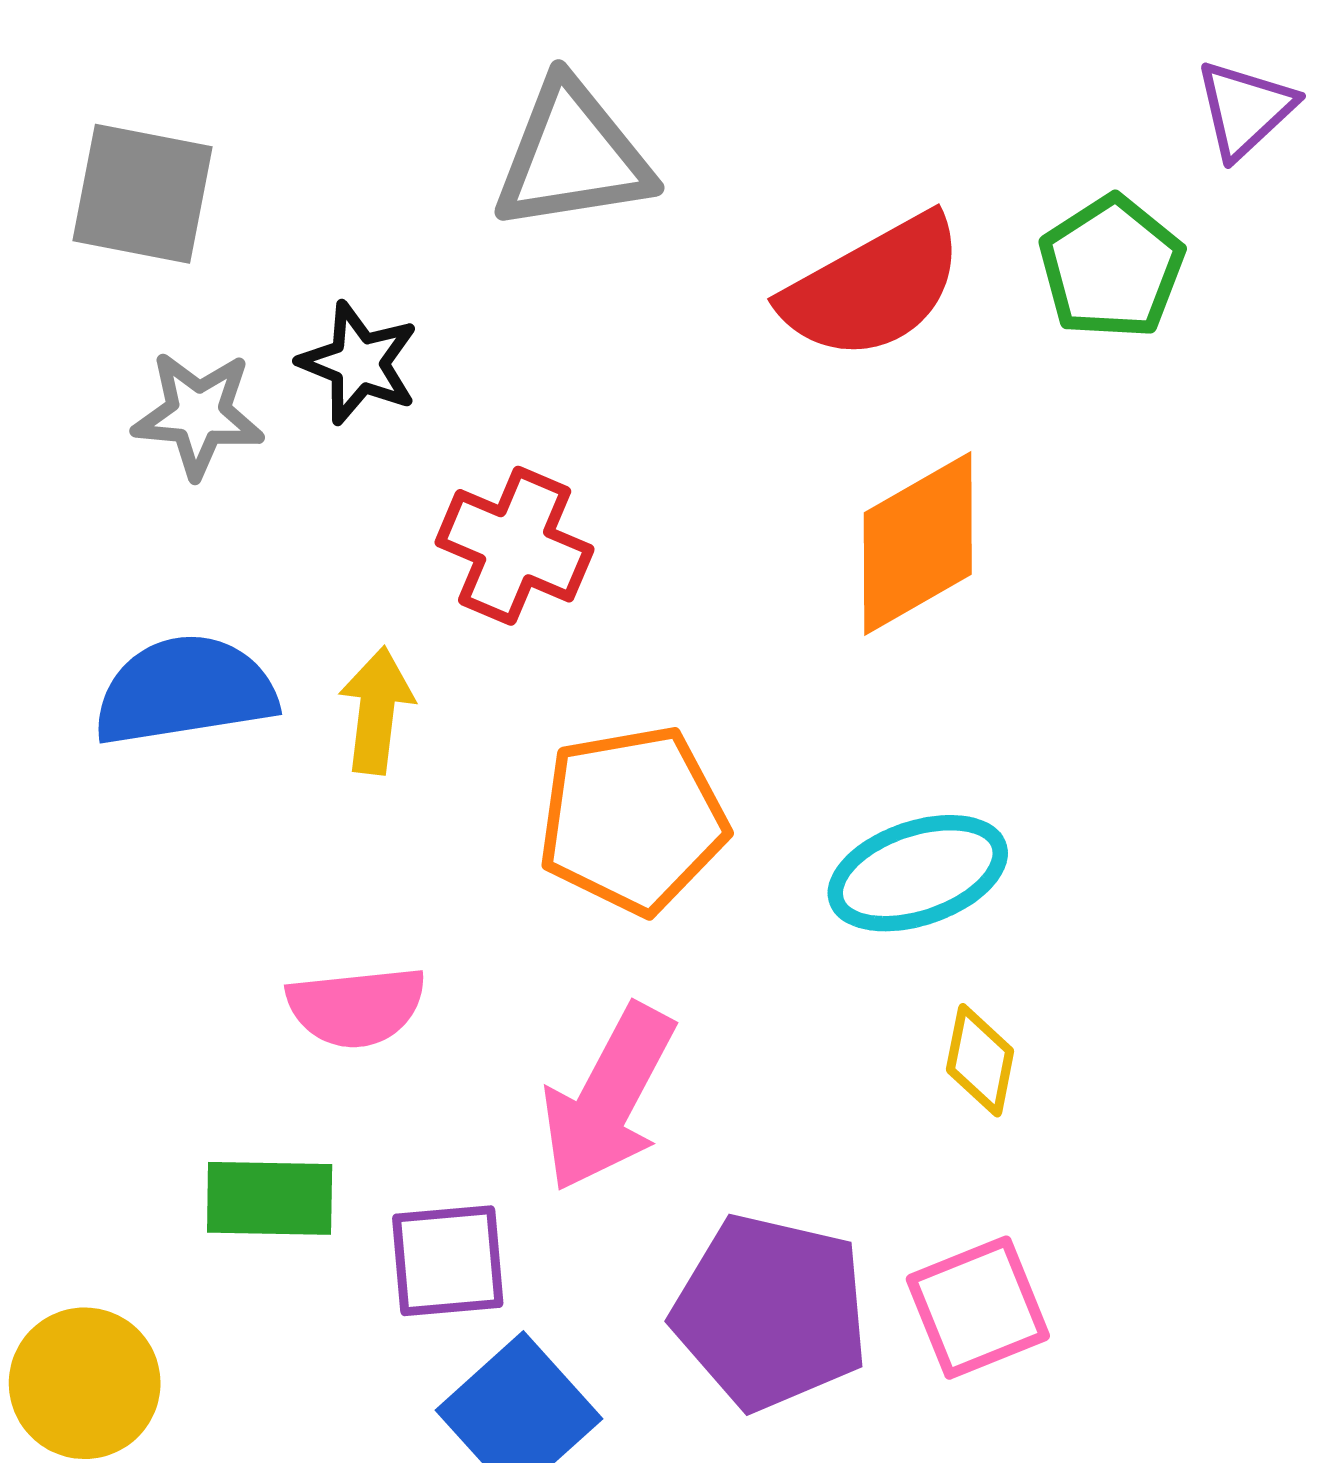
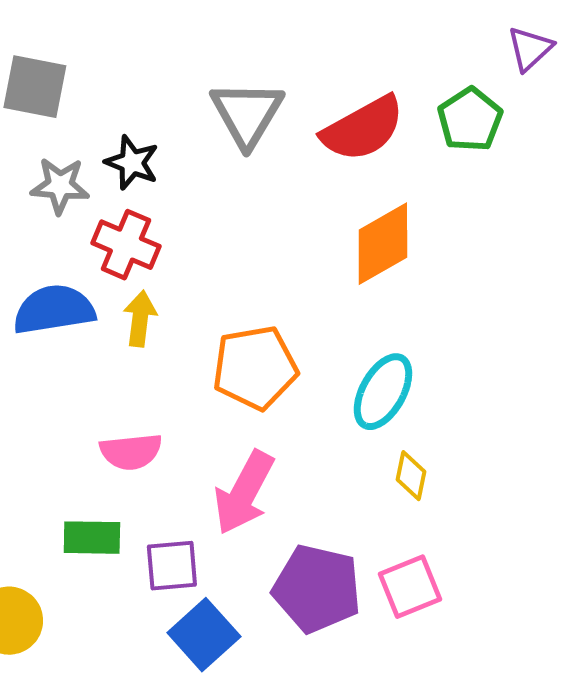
gray triangle: (572, 156) -> (247, 114), moved, turned -50
red cross: (515, 546) -> (126, 245), moved
cyan ellipse: (918, 873) -> (383, 392), turned -42

